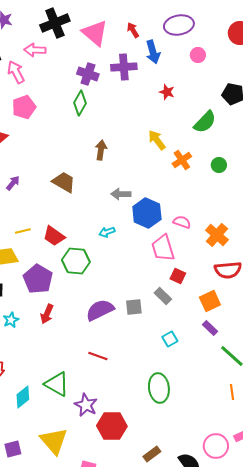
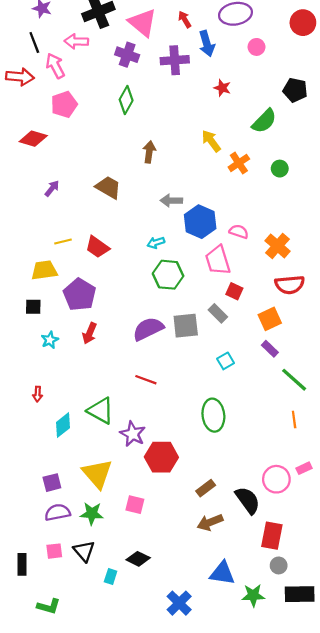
purple cross: (88, 74) -> (127, 55), moved
green hexagon: (76, 261) -> (168, 275), moved
gray square: (134, 307) -> (186, 326), size x1.4

